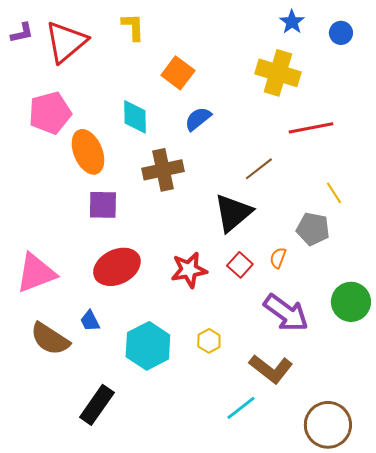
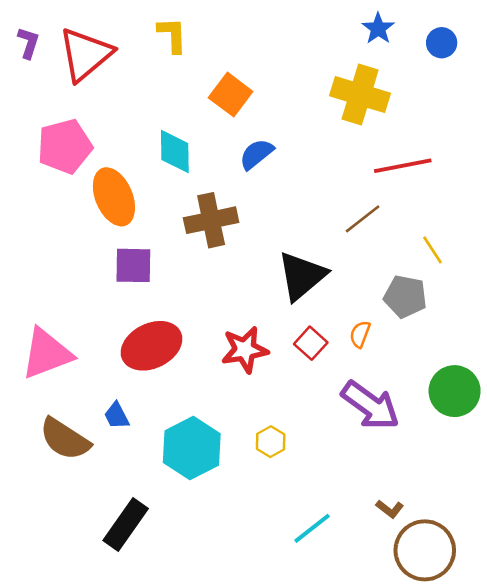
purple L-shape: (22, 33) -> (28, 43), turned -60
brown line: (259, 169) -> (363, 219), moved
brown L-shape: (271, 369) -> (390, 509), moved, size x0.5

